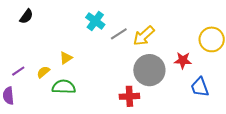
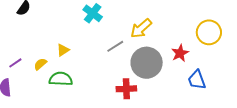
gray line: (119, 34) -> (115, 46), moved
red star: (183, 60) -> (180, 53), turned -30

